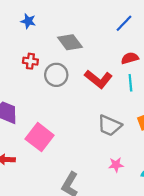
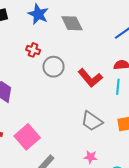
blue star: (28, 21) -> (38, 14), size x1.5
gray diamond: (70, 42) -> (72, 23), moved
pink square: (40, 137) -> (27, 137), moved

